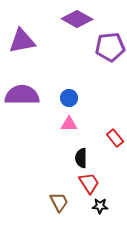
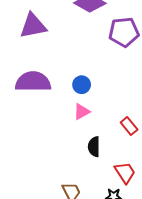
pink triangle: (69, 124) -> (82, 112), turned -30
red trapezoid: (89, 183) -> (125, 173), moved

